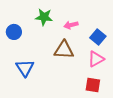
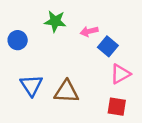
blue square: (98, 37) -> (108, 46), moved
brown triangle: (64, 50) -> (66, 92), moved

